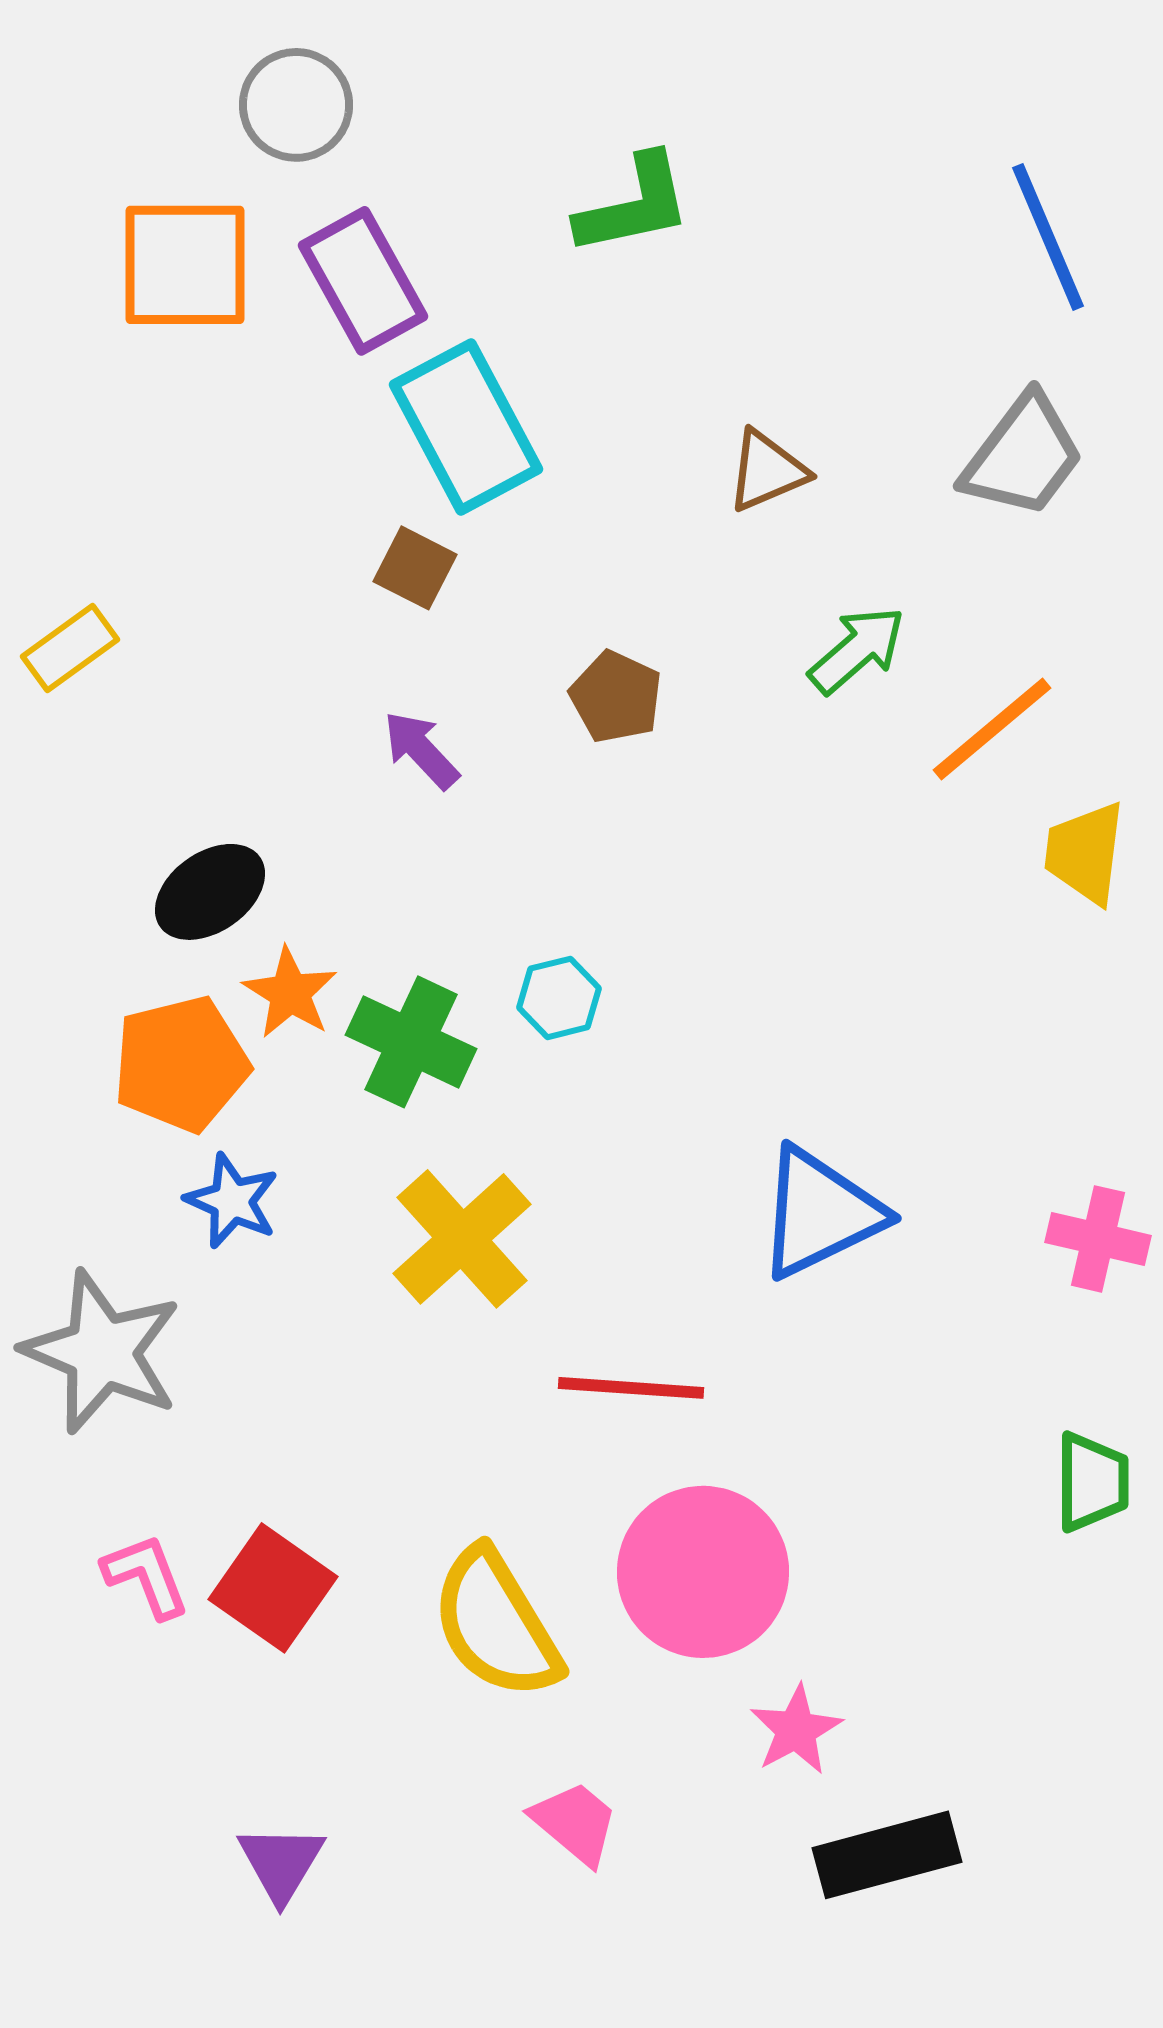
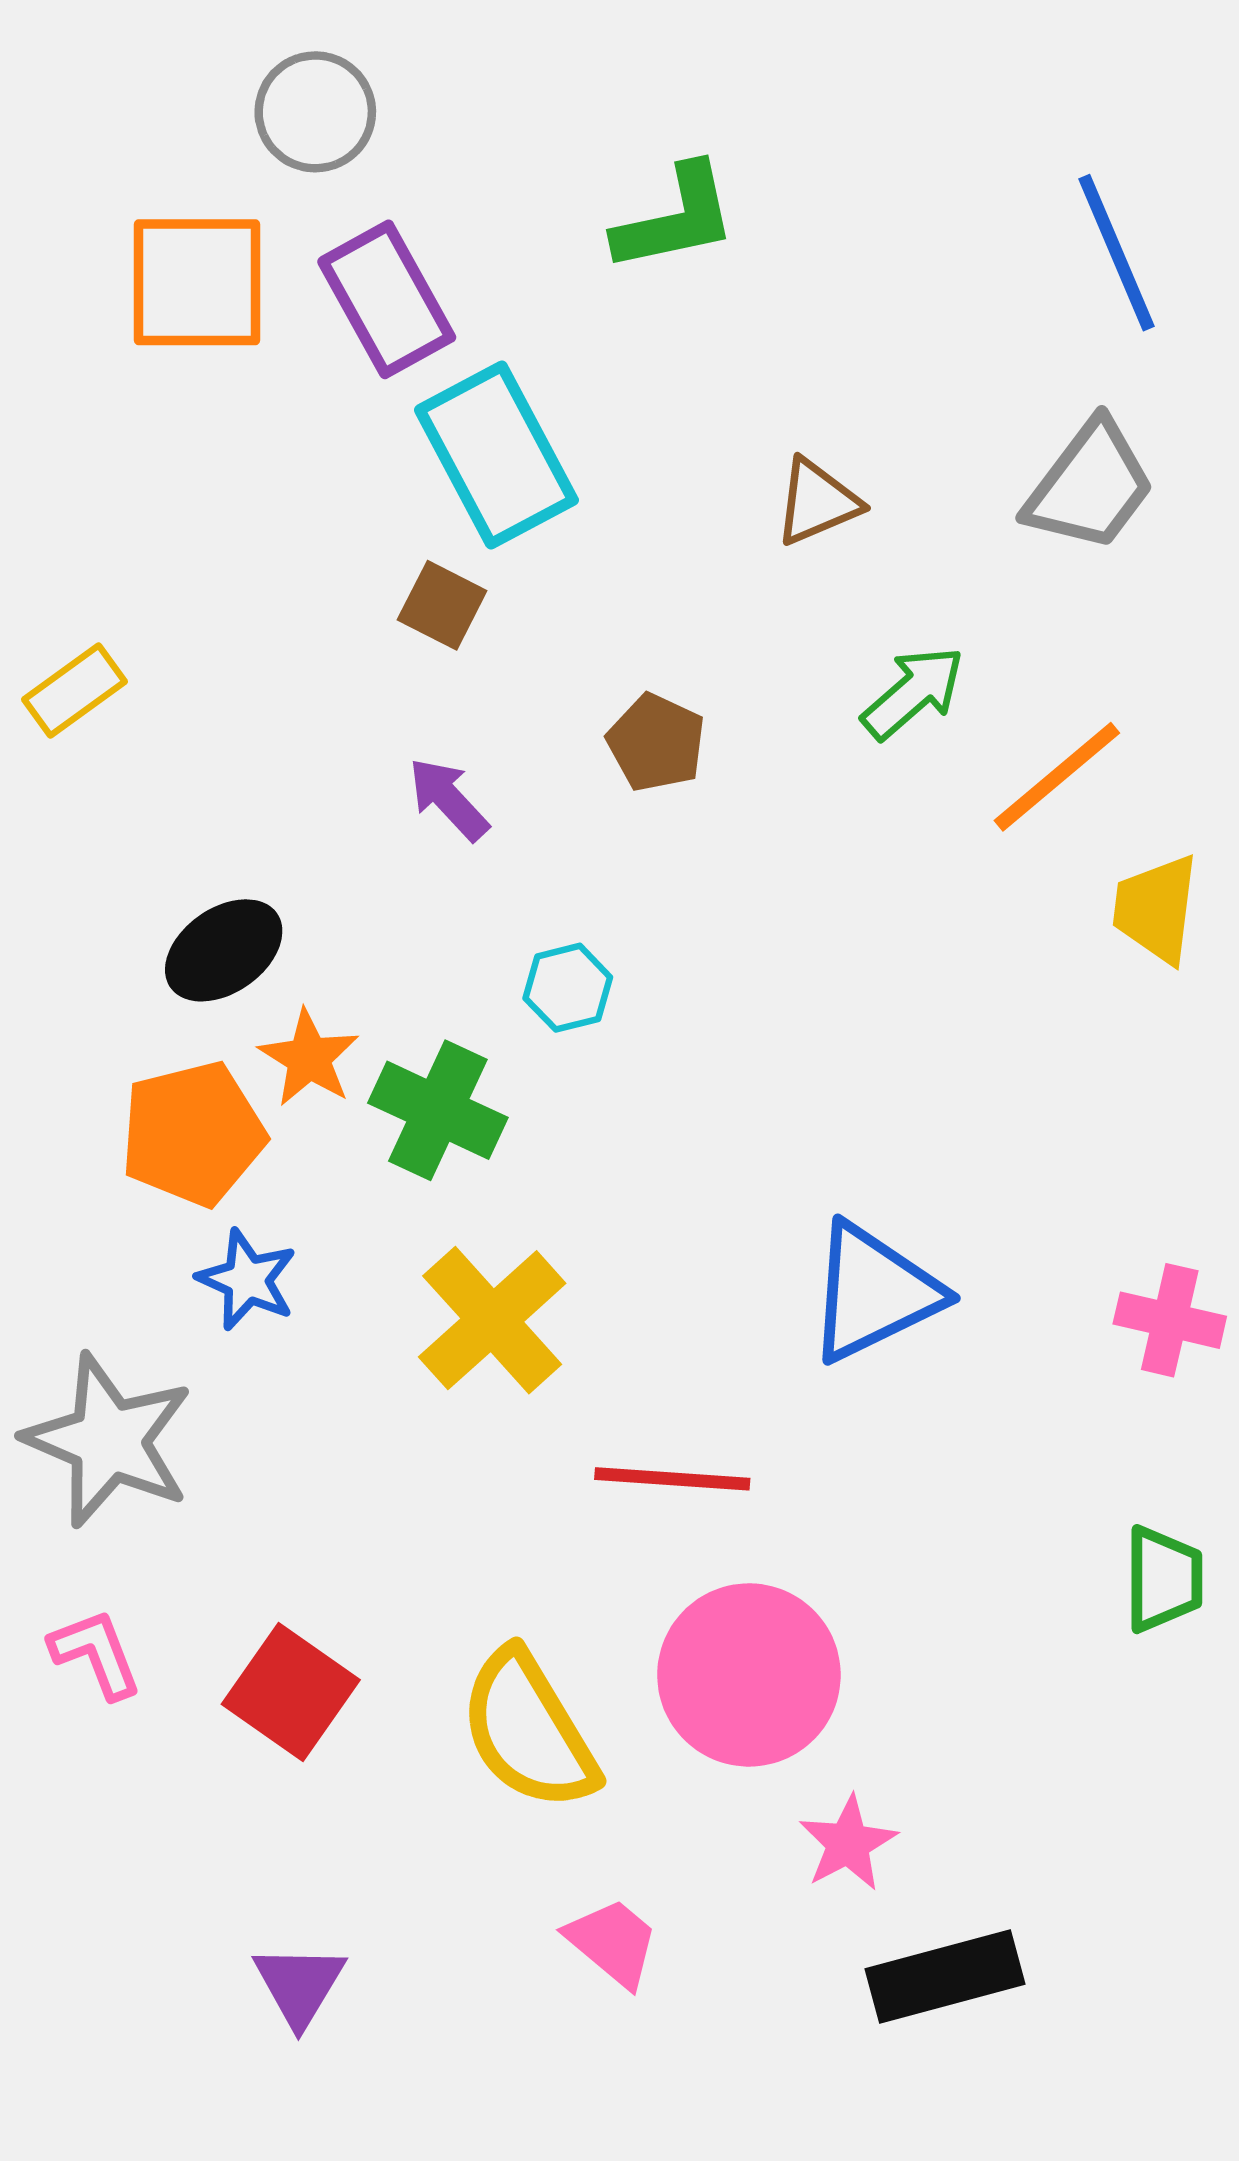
cyan hexagon: (559, 998) -> (568, 988), moved
pink L-shape: (146, 1576) -> (96, 1654), moved

